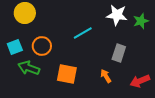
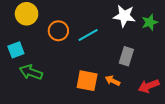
orange circle: (42, 46) -> (58, 31), moved
orange square: (67, 74) -> (87, 81), moved
orange arrow: (106, 76) -> (113, 81), turned -32

